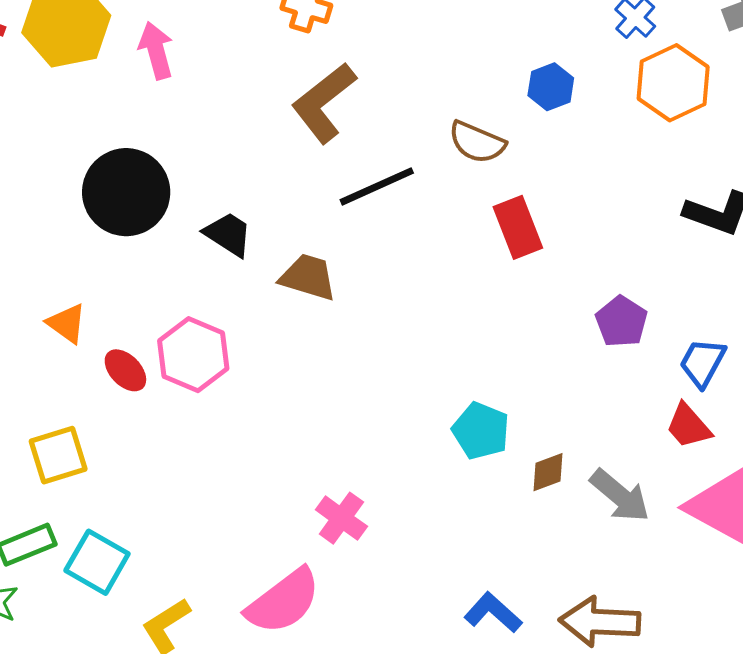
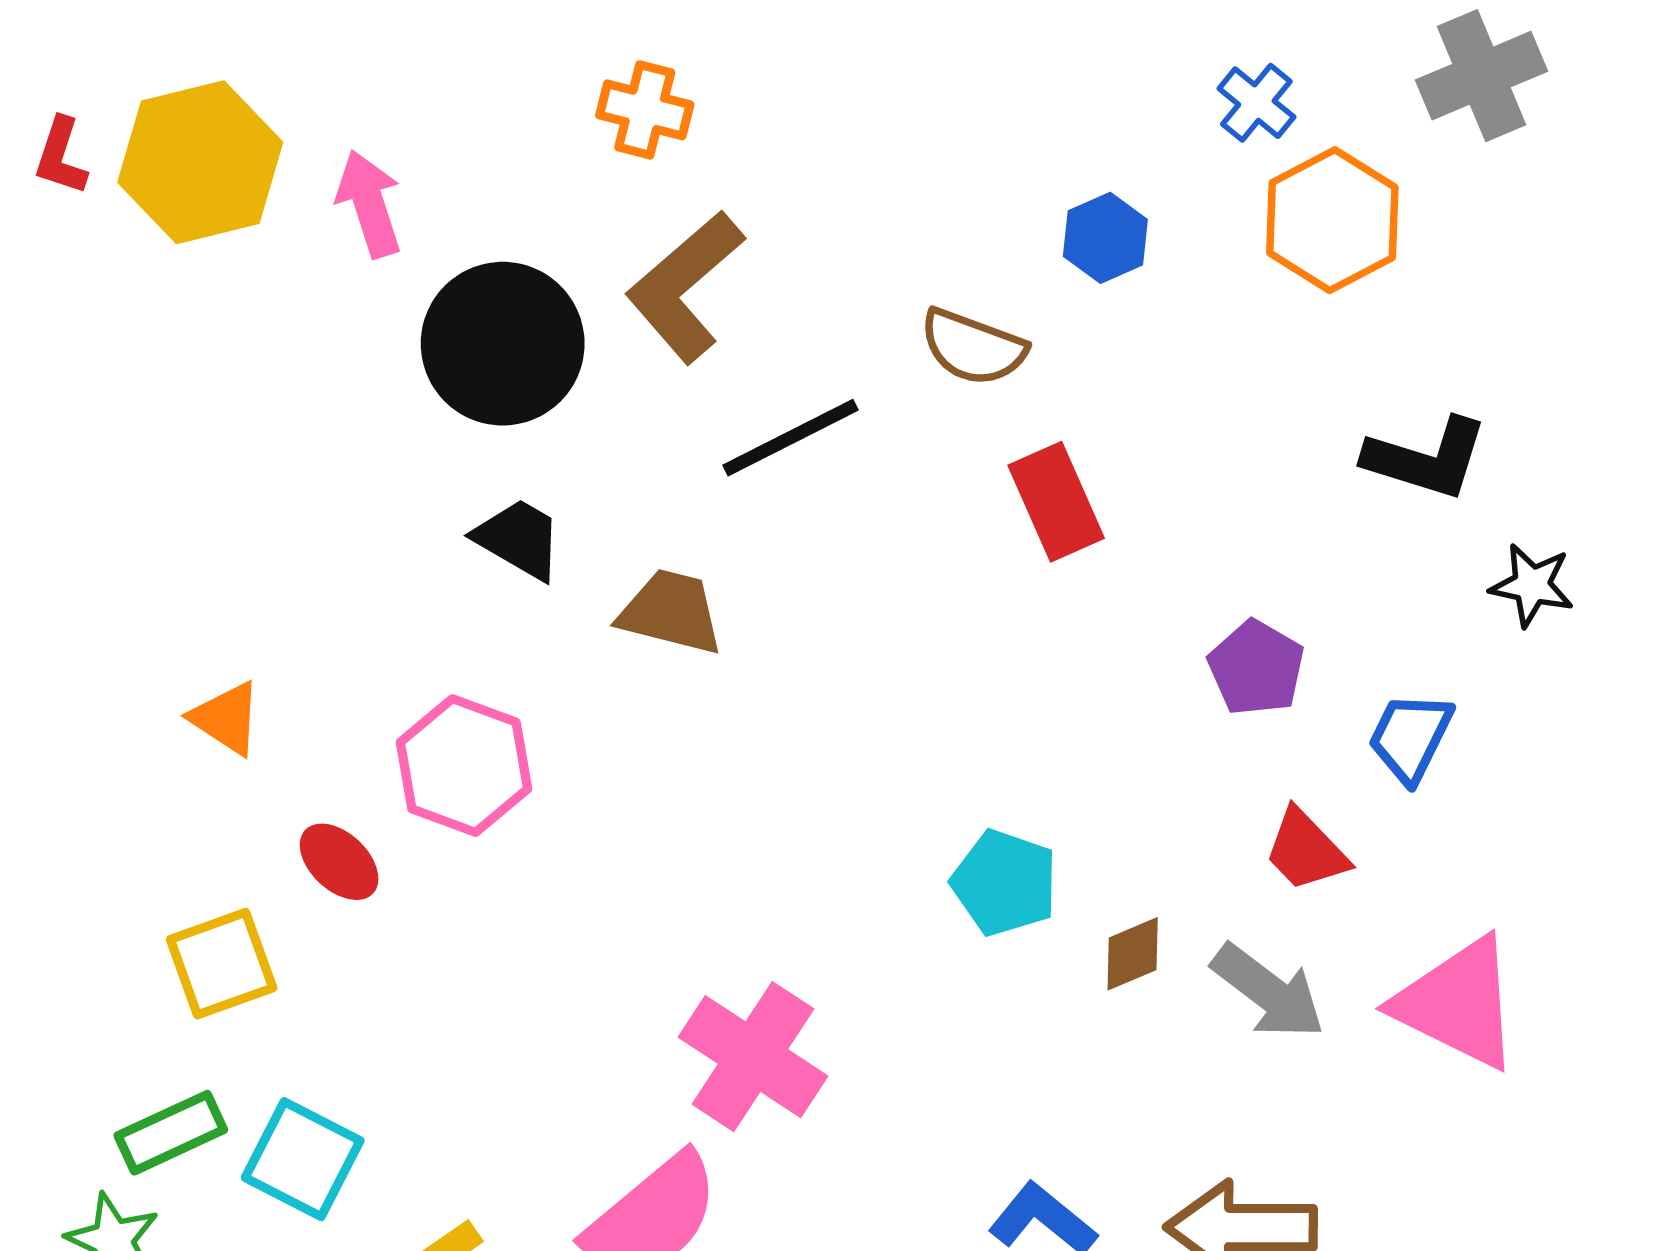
black circle: (126, 192) -> (503, 344), moved
red ellipse: (125, 370) -> (339, 862), moved
red trapezoid: (688, 426) -> (1306, 850), moved
pink cross: (341, 518) -> (753, 1057), size x1.5

